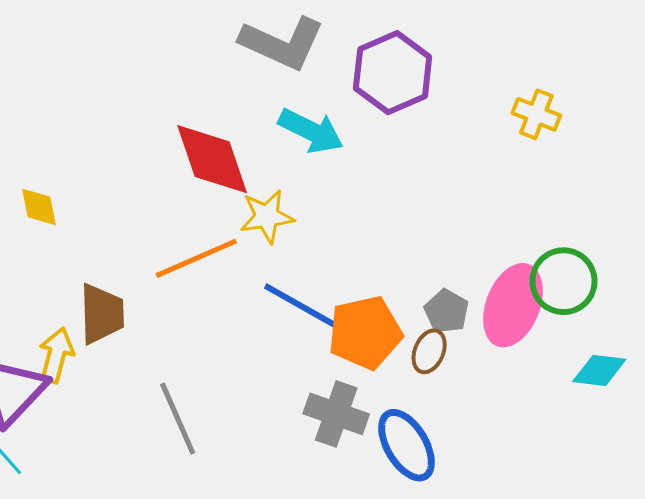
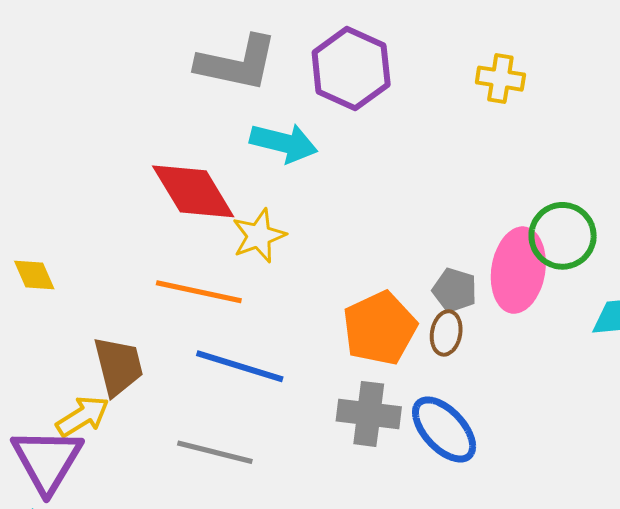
orange line: (196, 258) -> (199, 292), turned 48
blue line: (304, 308) -> (240, 366), moved
yellow arrow: (56, 355) -> (83, 416), turned 56
gray line: (178, 419) -> (215, 452), turned -40

